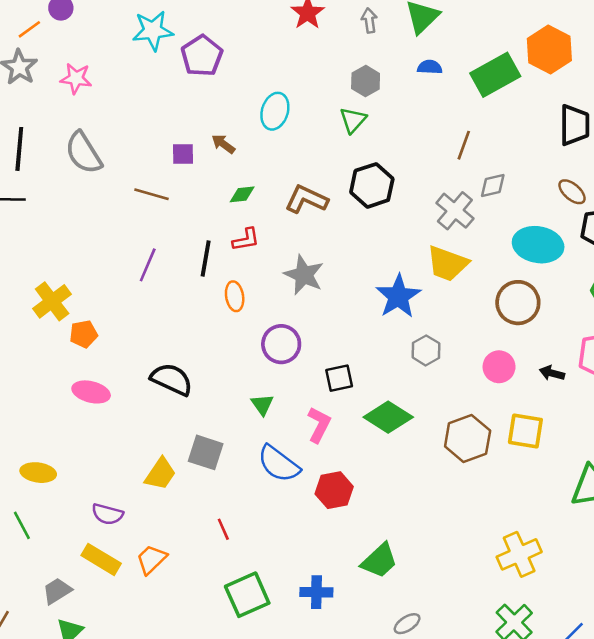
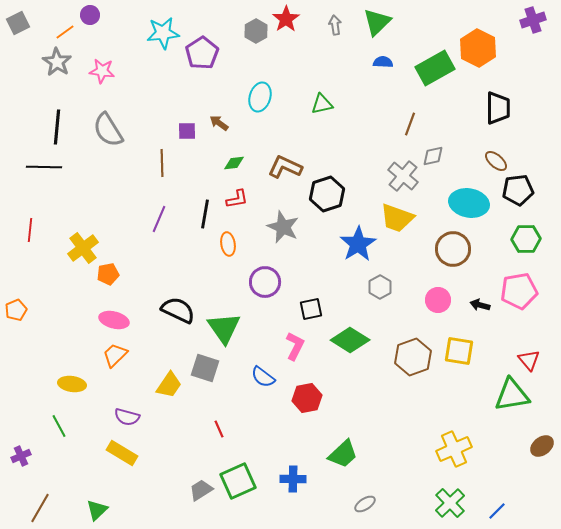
gray hexagon: (366, 81) -> (256, 31), moved
green triangle: (353, 120) -> (322, 104), turned 35
black hexagon: (372, 185) -> (327, 194), moved
brown line: (151, 194) -> (162, 163), turned 72
green triangle: (262, 405) -> (224, 328), moved, size x1.8
blue semicircle: (279, 464) -> (263, 377), size x0.7
orange trapezoid: (151, 559) -> (115, 355), moved
gray trapezoid: (57, 591) -> (201, 490), moved

